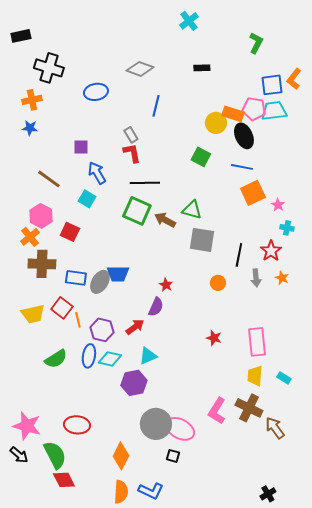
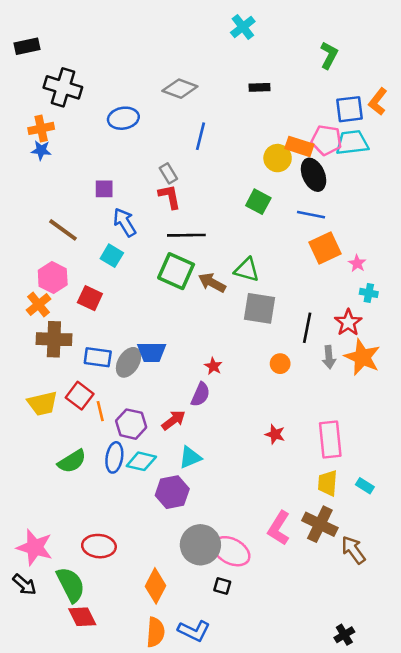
blue star: (30, 128) -> (41, 150), moved
orange star: (282, 278) -> (362, 357), size x2.0

